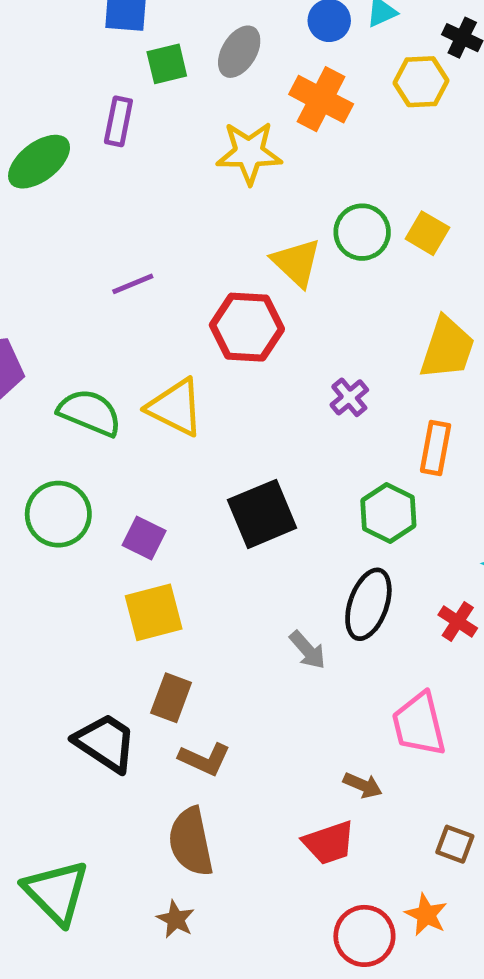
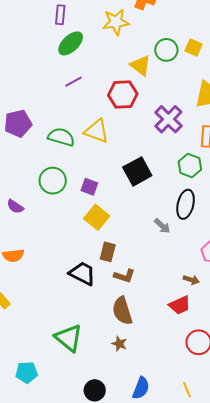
green ellipse: (39, 162) -> (71, 43), moved
purple cross: (349, 397) -> (168, 119), size x1.8
yellow square: (154, 612) -> (97, 217), turned -30

